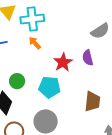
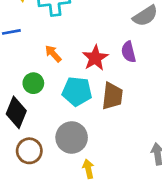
orange arrow: (35, 43) -> (53, 54), moved
brown trapezoid: (92, 102) -> (112, 96), moved

